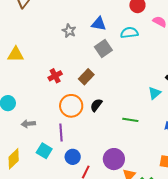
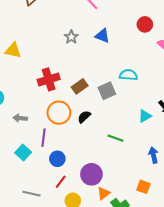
cyan semicircle: (129, 33) -> (128, 75), moved
gray square: (103, 48) -> (107, 91), moved
red cross: (55, 76) -> (49, 79), size x1.5
gray arrow: (28, 124) -> (20, 118), moved
blue circle: (73, 157) -> (57, 159), moved

